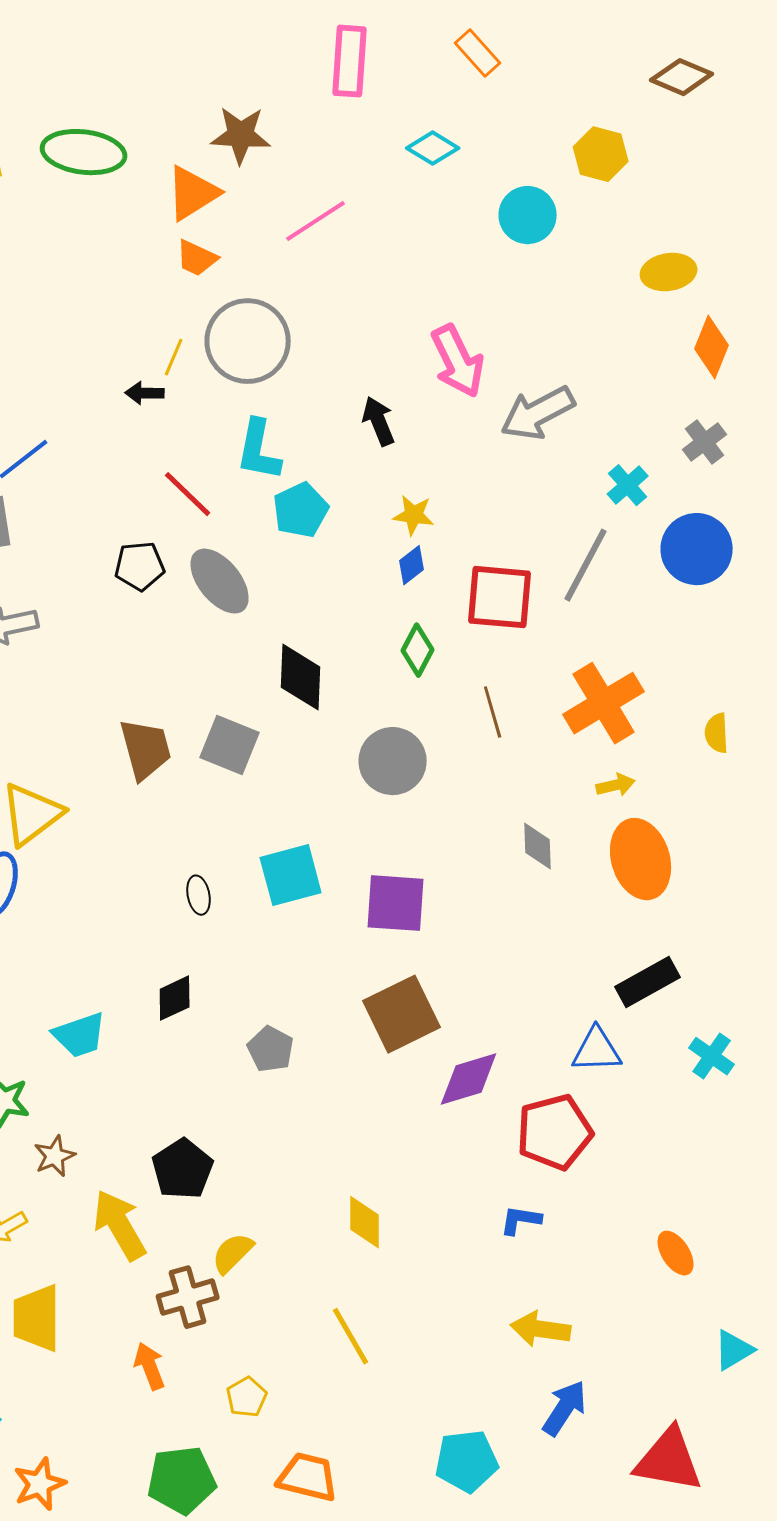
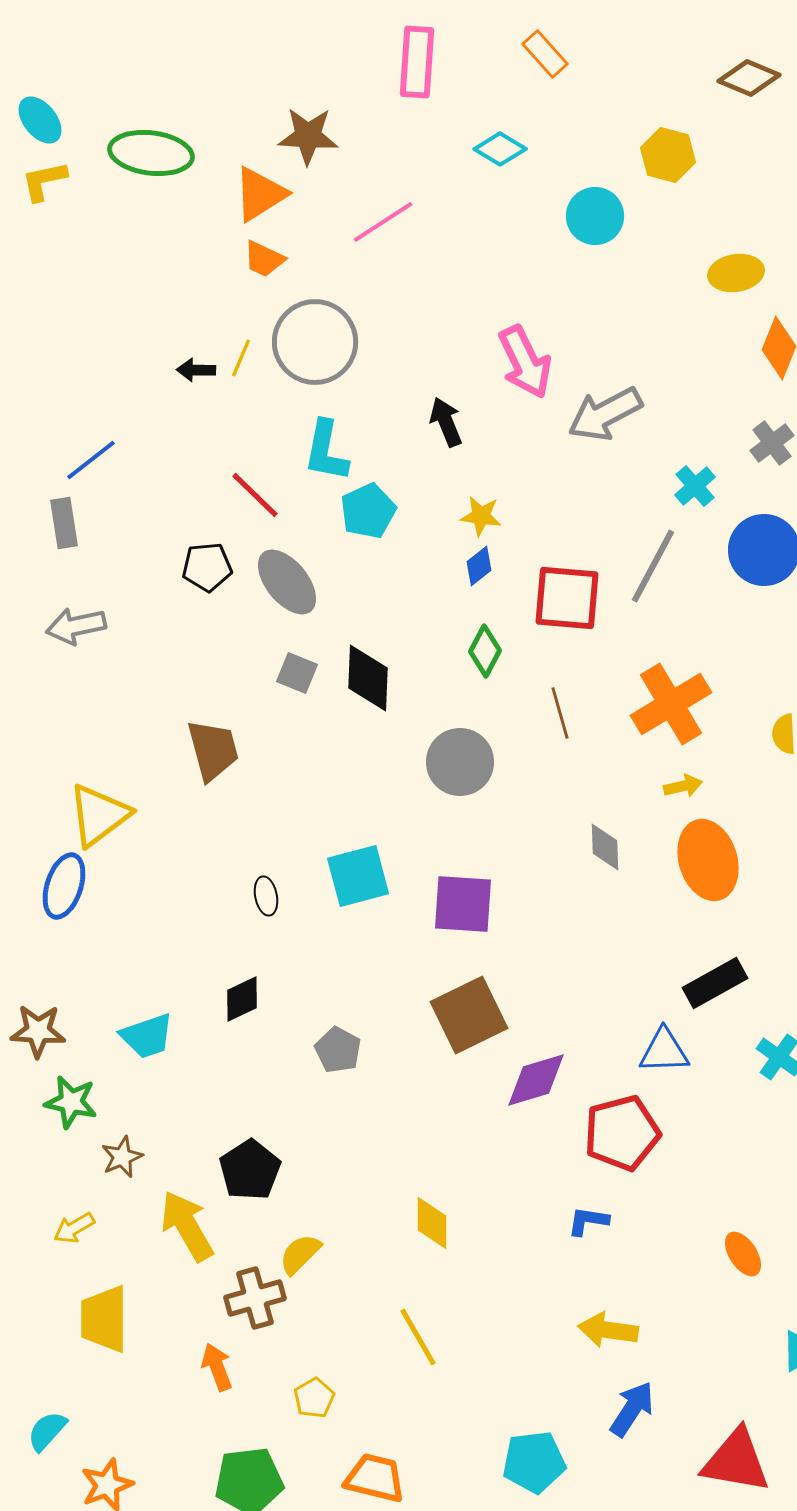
black arrow: (145, 393) -> (196, 370), moved
gray square: (230, 745) -> (297, 673), moved, size x0.7

